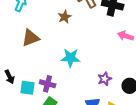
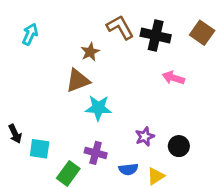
brown triangle: (31, 38) -> (78, 81), moved
purple cross: (48, 84) -> (96, 153), moved

